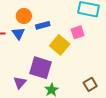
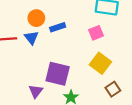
yellow square: (60, 45) -> (100, 63), moved

